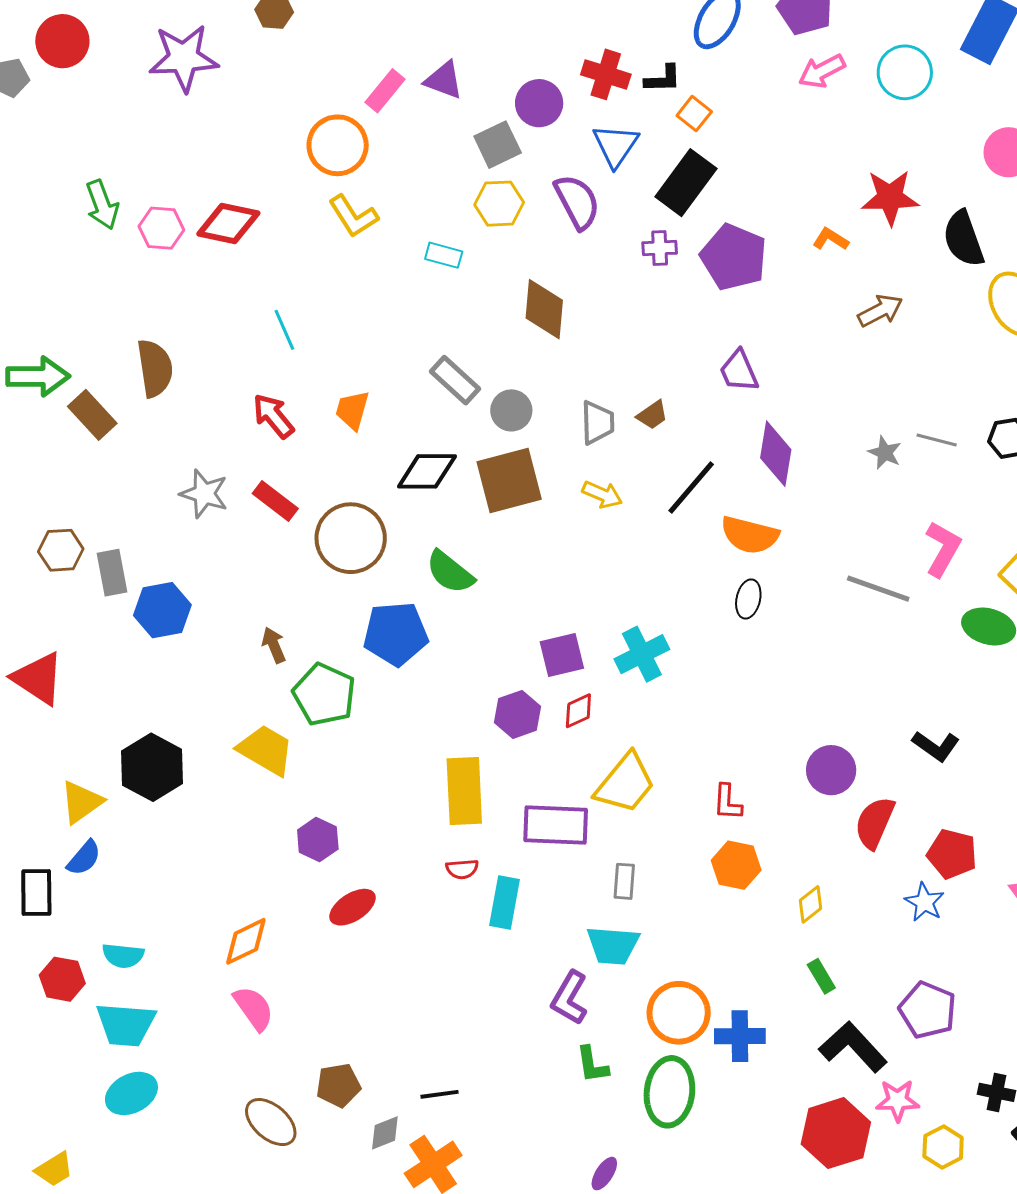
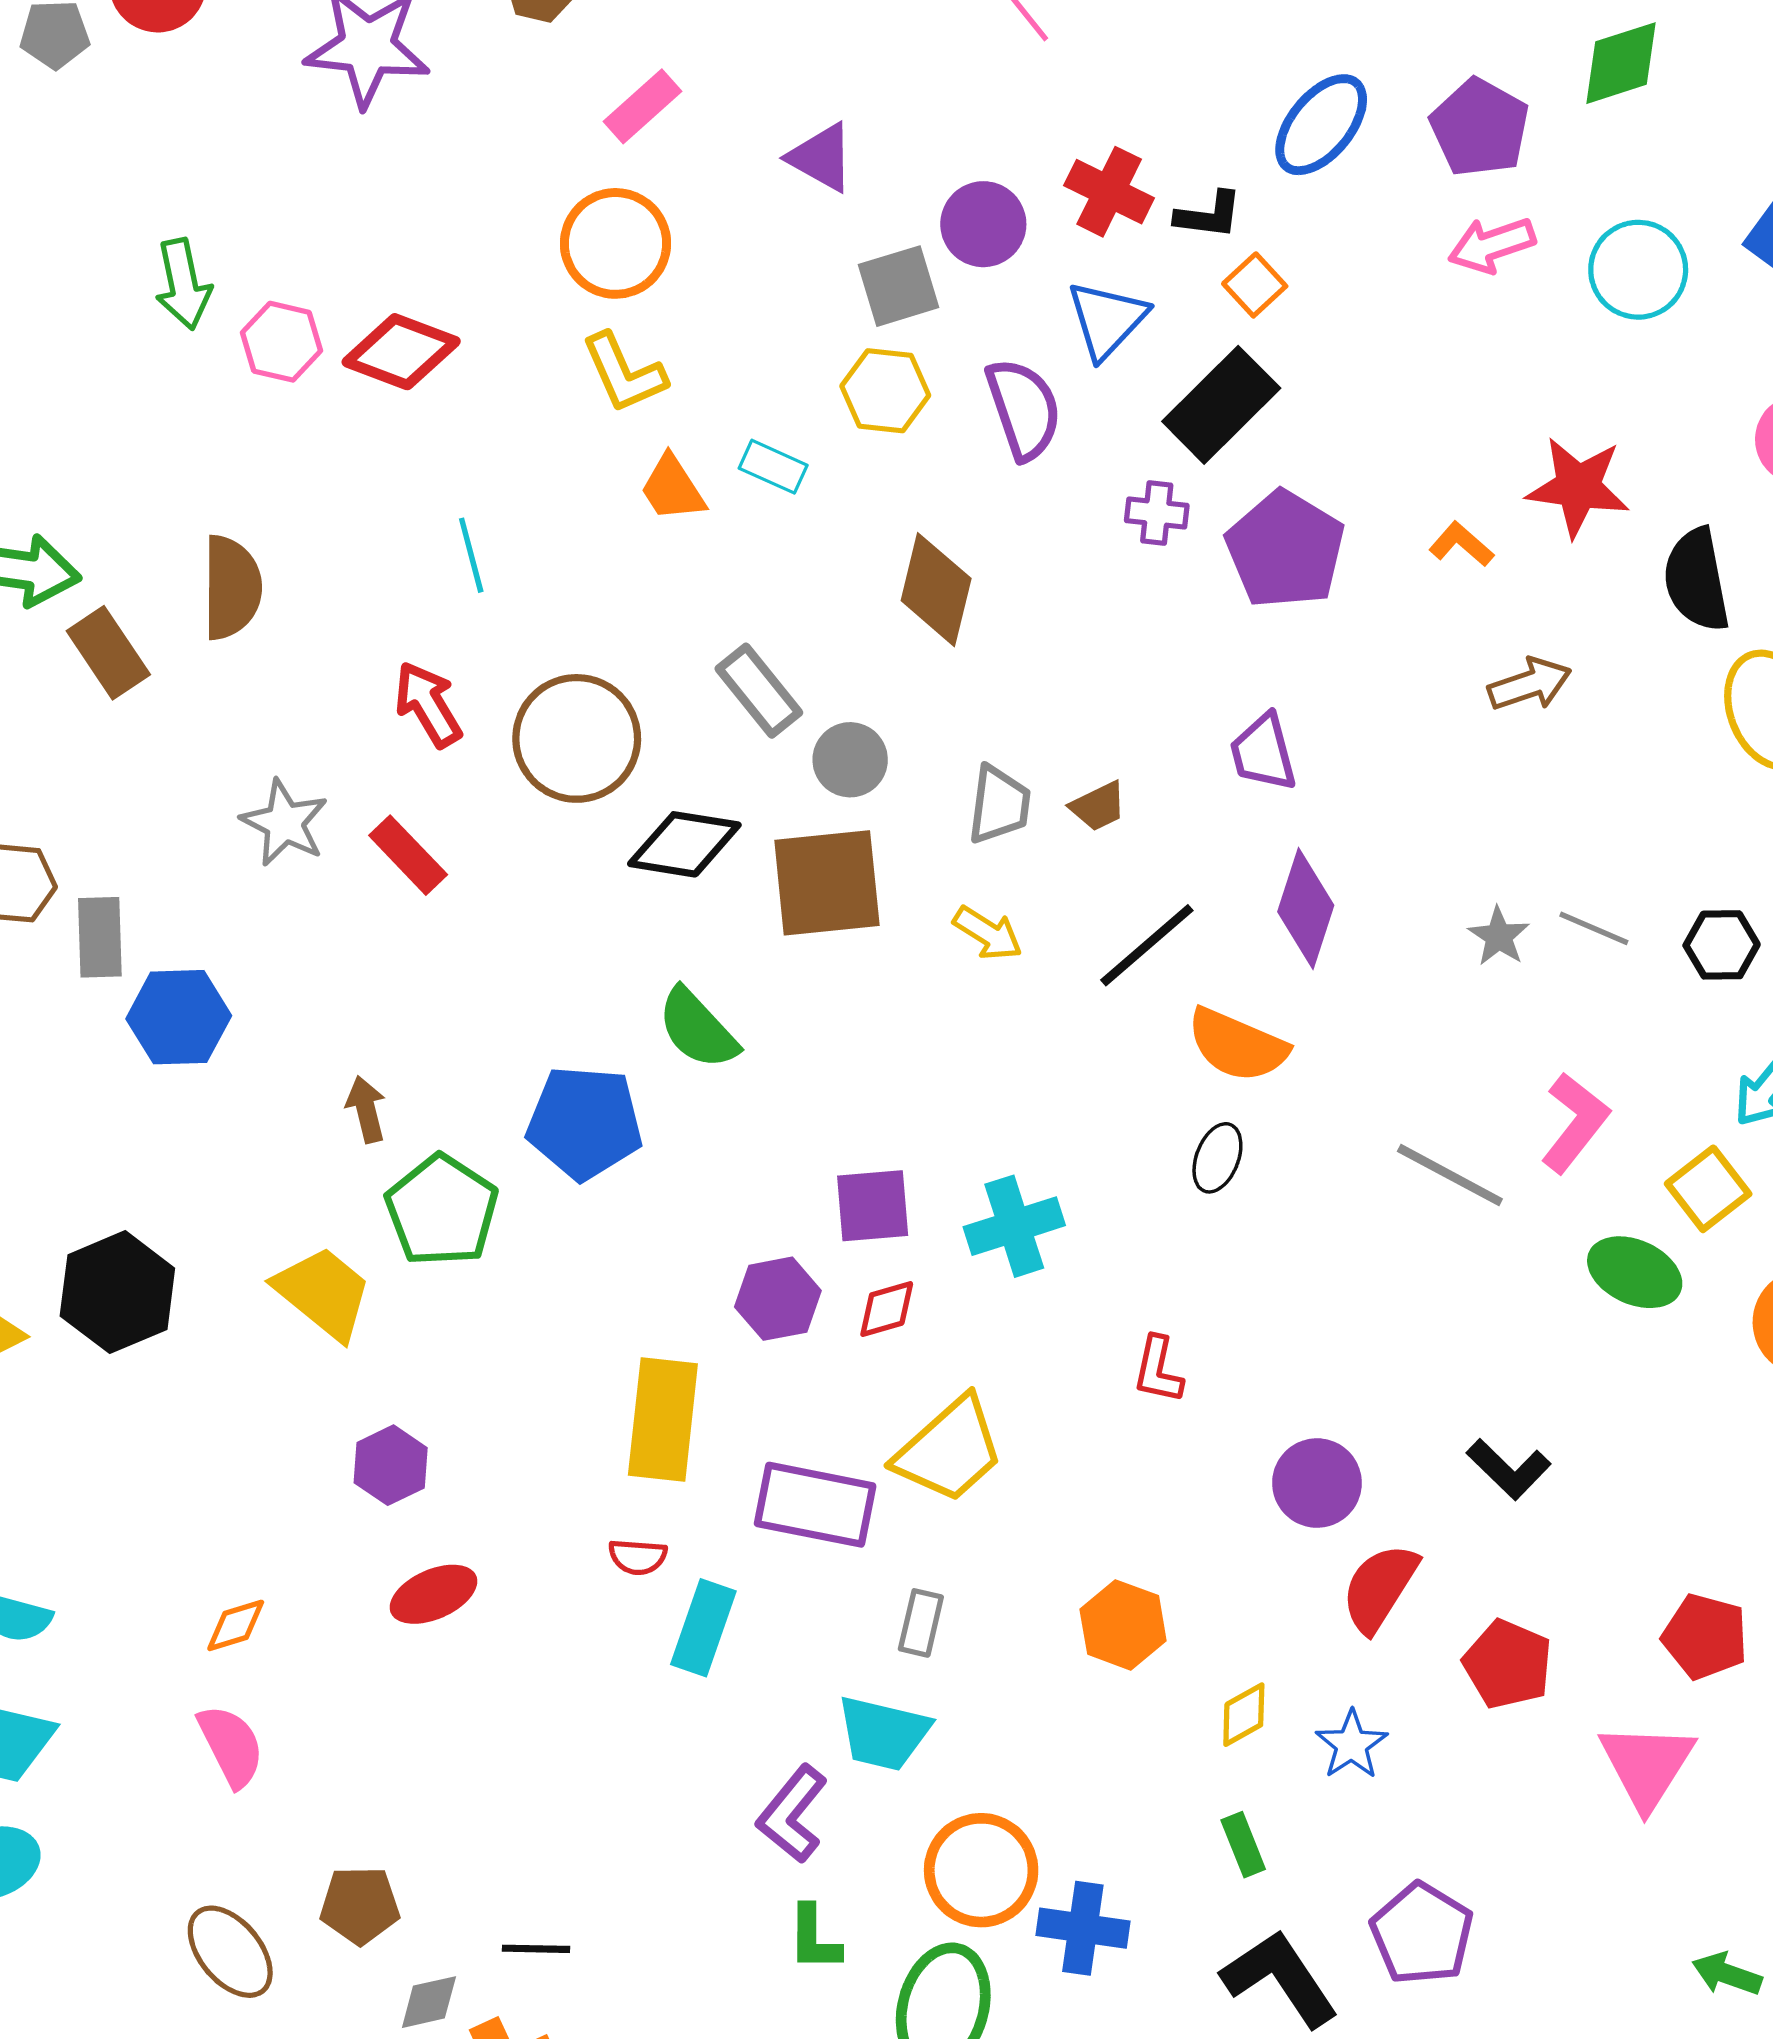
pink rectangle: (385, 91) -> (642, 106), moved
orange trapezoid: (352, 410) -> (672, 488), moved, turned -57
brown circle: (351, 538) -> (577, 738), moved
red L-shape: (727, 802) -> (1158, 1370), moved
blue star: (924, 902) -> (1352, 1745), moved
orange diamond: (246, 941) -> (236, 1625), size x0.7

